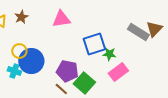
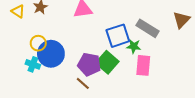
gray rectangle: (138, 32) -> (148, 28), moved
pink rectangle: (118, 72) -> (143, 65), turned -48
green square: (84, 83) -> (107, 62), moved

